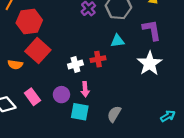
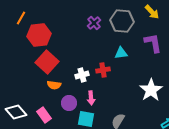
white star: (150, 63) -> (151, 90), moved
orange semicircle: (15, 64) -> (54, 85), moved
pink rectangle: (32, 97) -> (44, 115), moved

